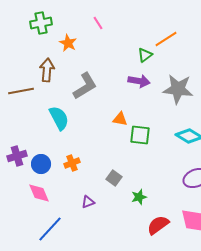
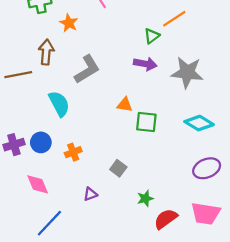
blue circle: (41, 164) -> (41, 142), moved
green star: (139, 197) -> (145, 198), moved

